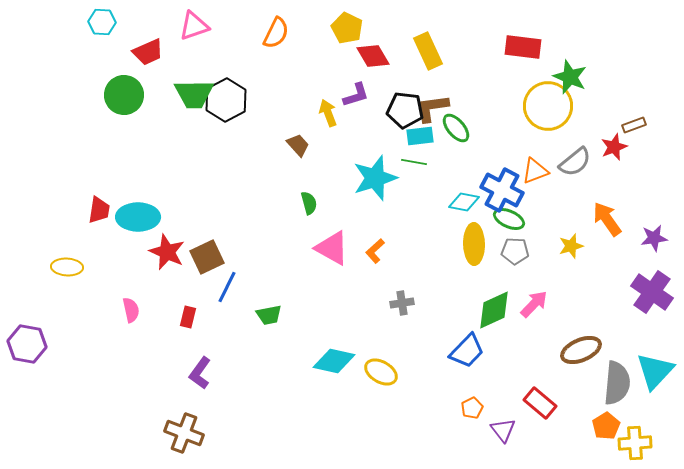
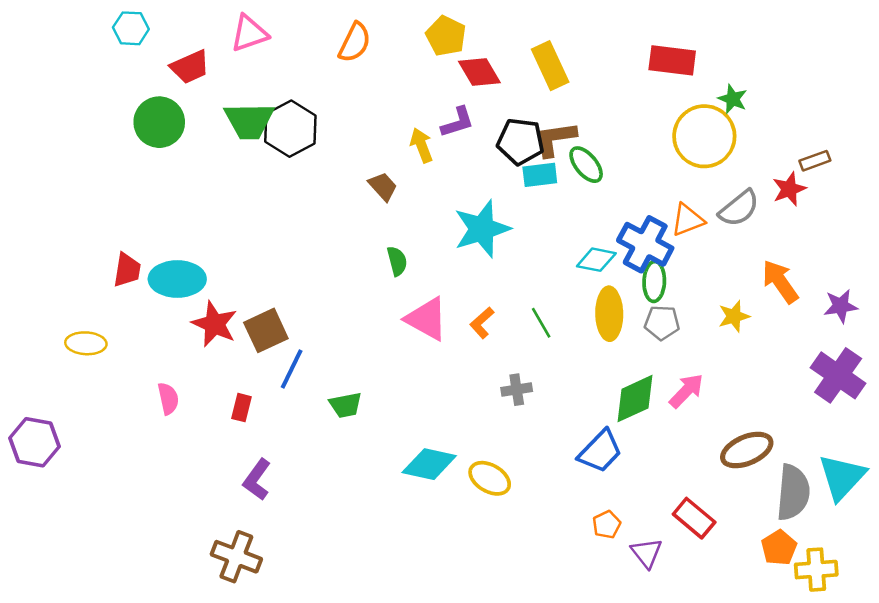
green star: (570, 77) -> (733, 99), size x0.7
green line: (414, 162) -> (541, 323), moved, turned 50
green ellipse: (509, 219) -> (654, 282), turned 68

